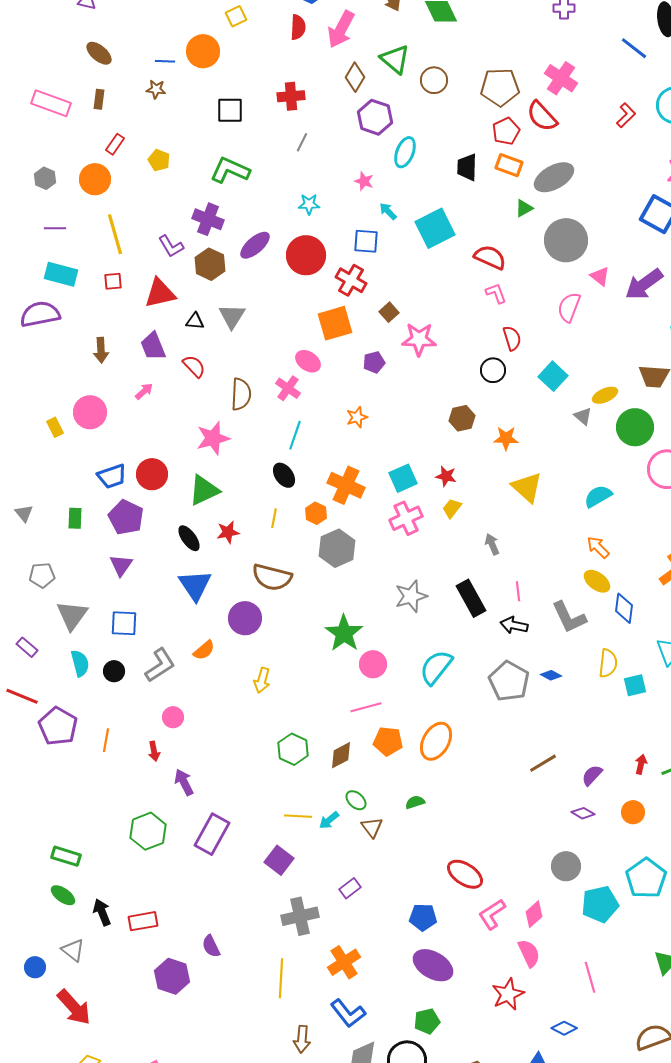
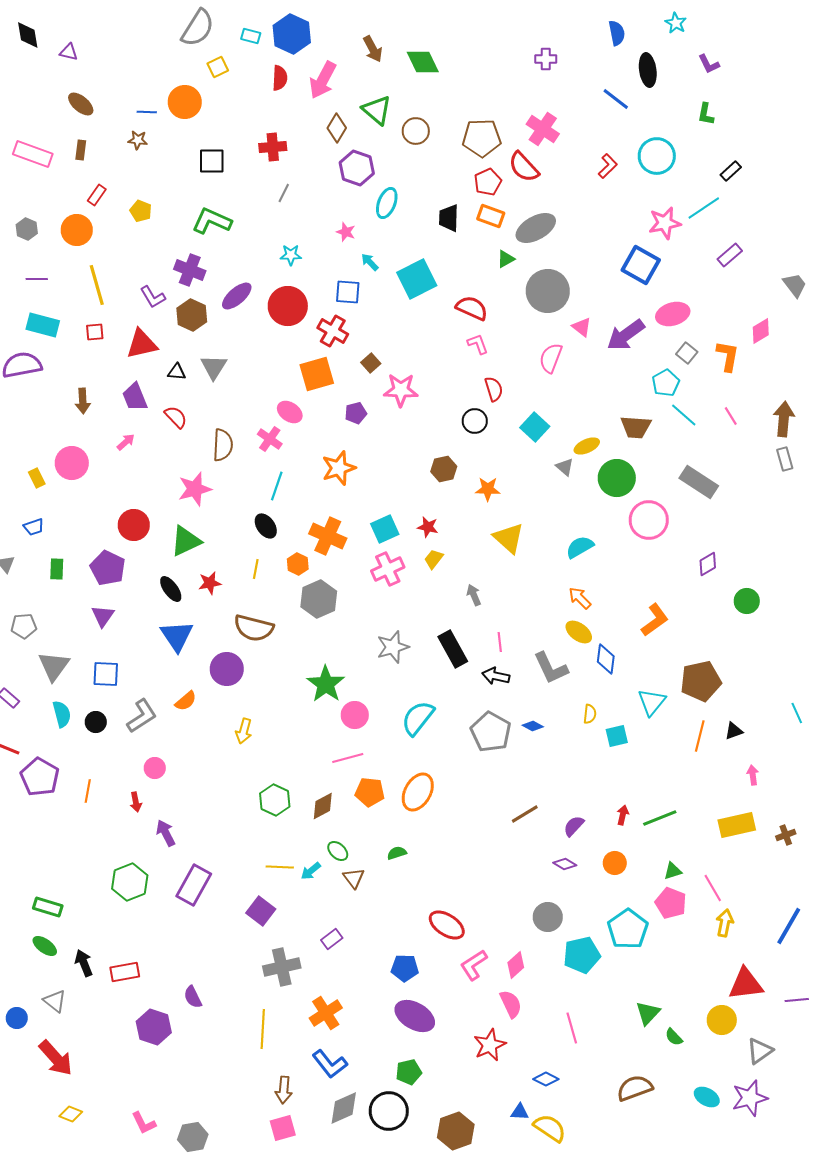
orange star: (357, 417) -> (339, 468), size x1.6
blue trapezoid: (112, 476) -> (34, 527), moved, size x0.7
yellow semicircle: (608, 663) -> (590, 714), size x0.7

